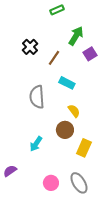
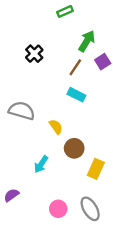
brown line: (54, 58) -> (75, 67), moved
gray semicircle: (37, 97) -> (22, 111), moved, turned 110
yellow semicircle: (74, 111) -> (56, 127), moved

